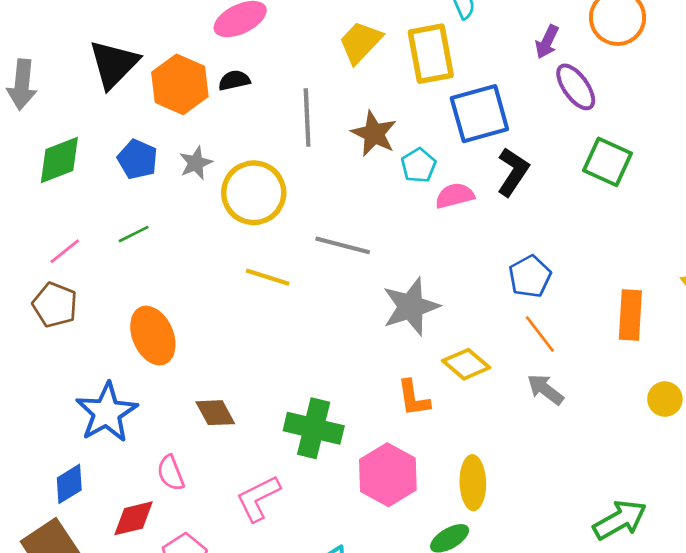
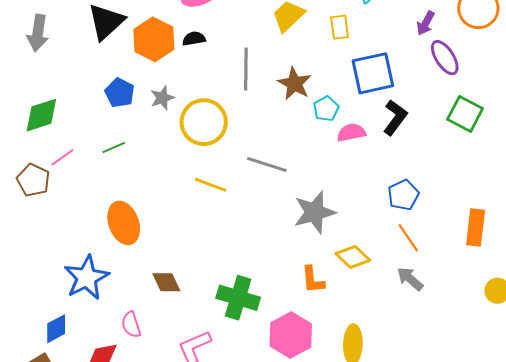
yellow rectangle: (431, 54) -> (340, 27), size x0.6
green diamond: (59, 160) -> (41, 115), moved
brown pentagon: (55, 305) -> (33, 180), moved

